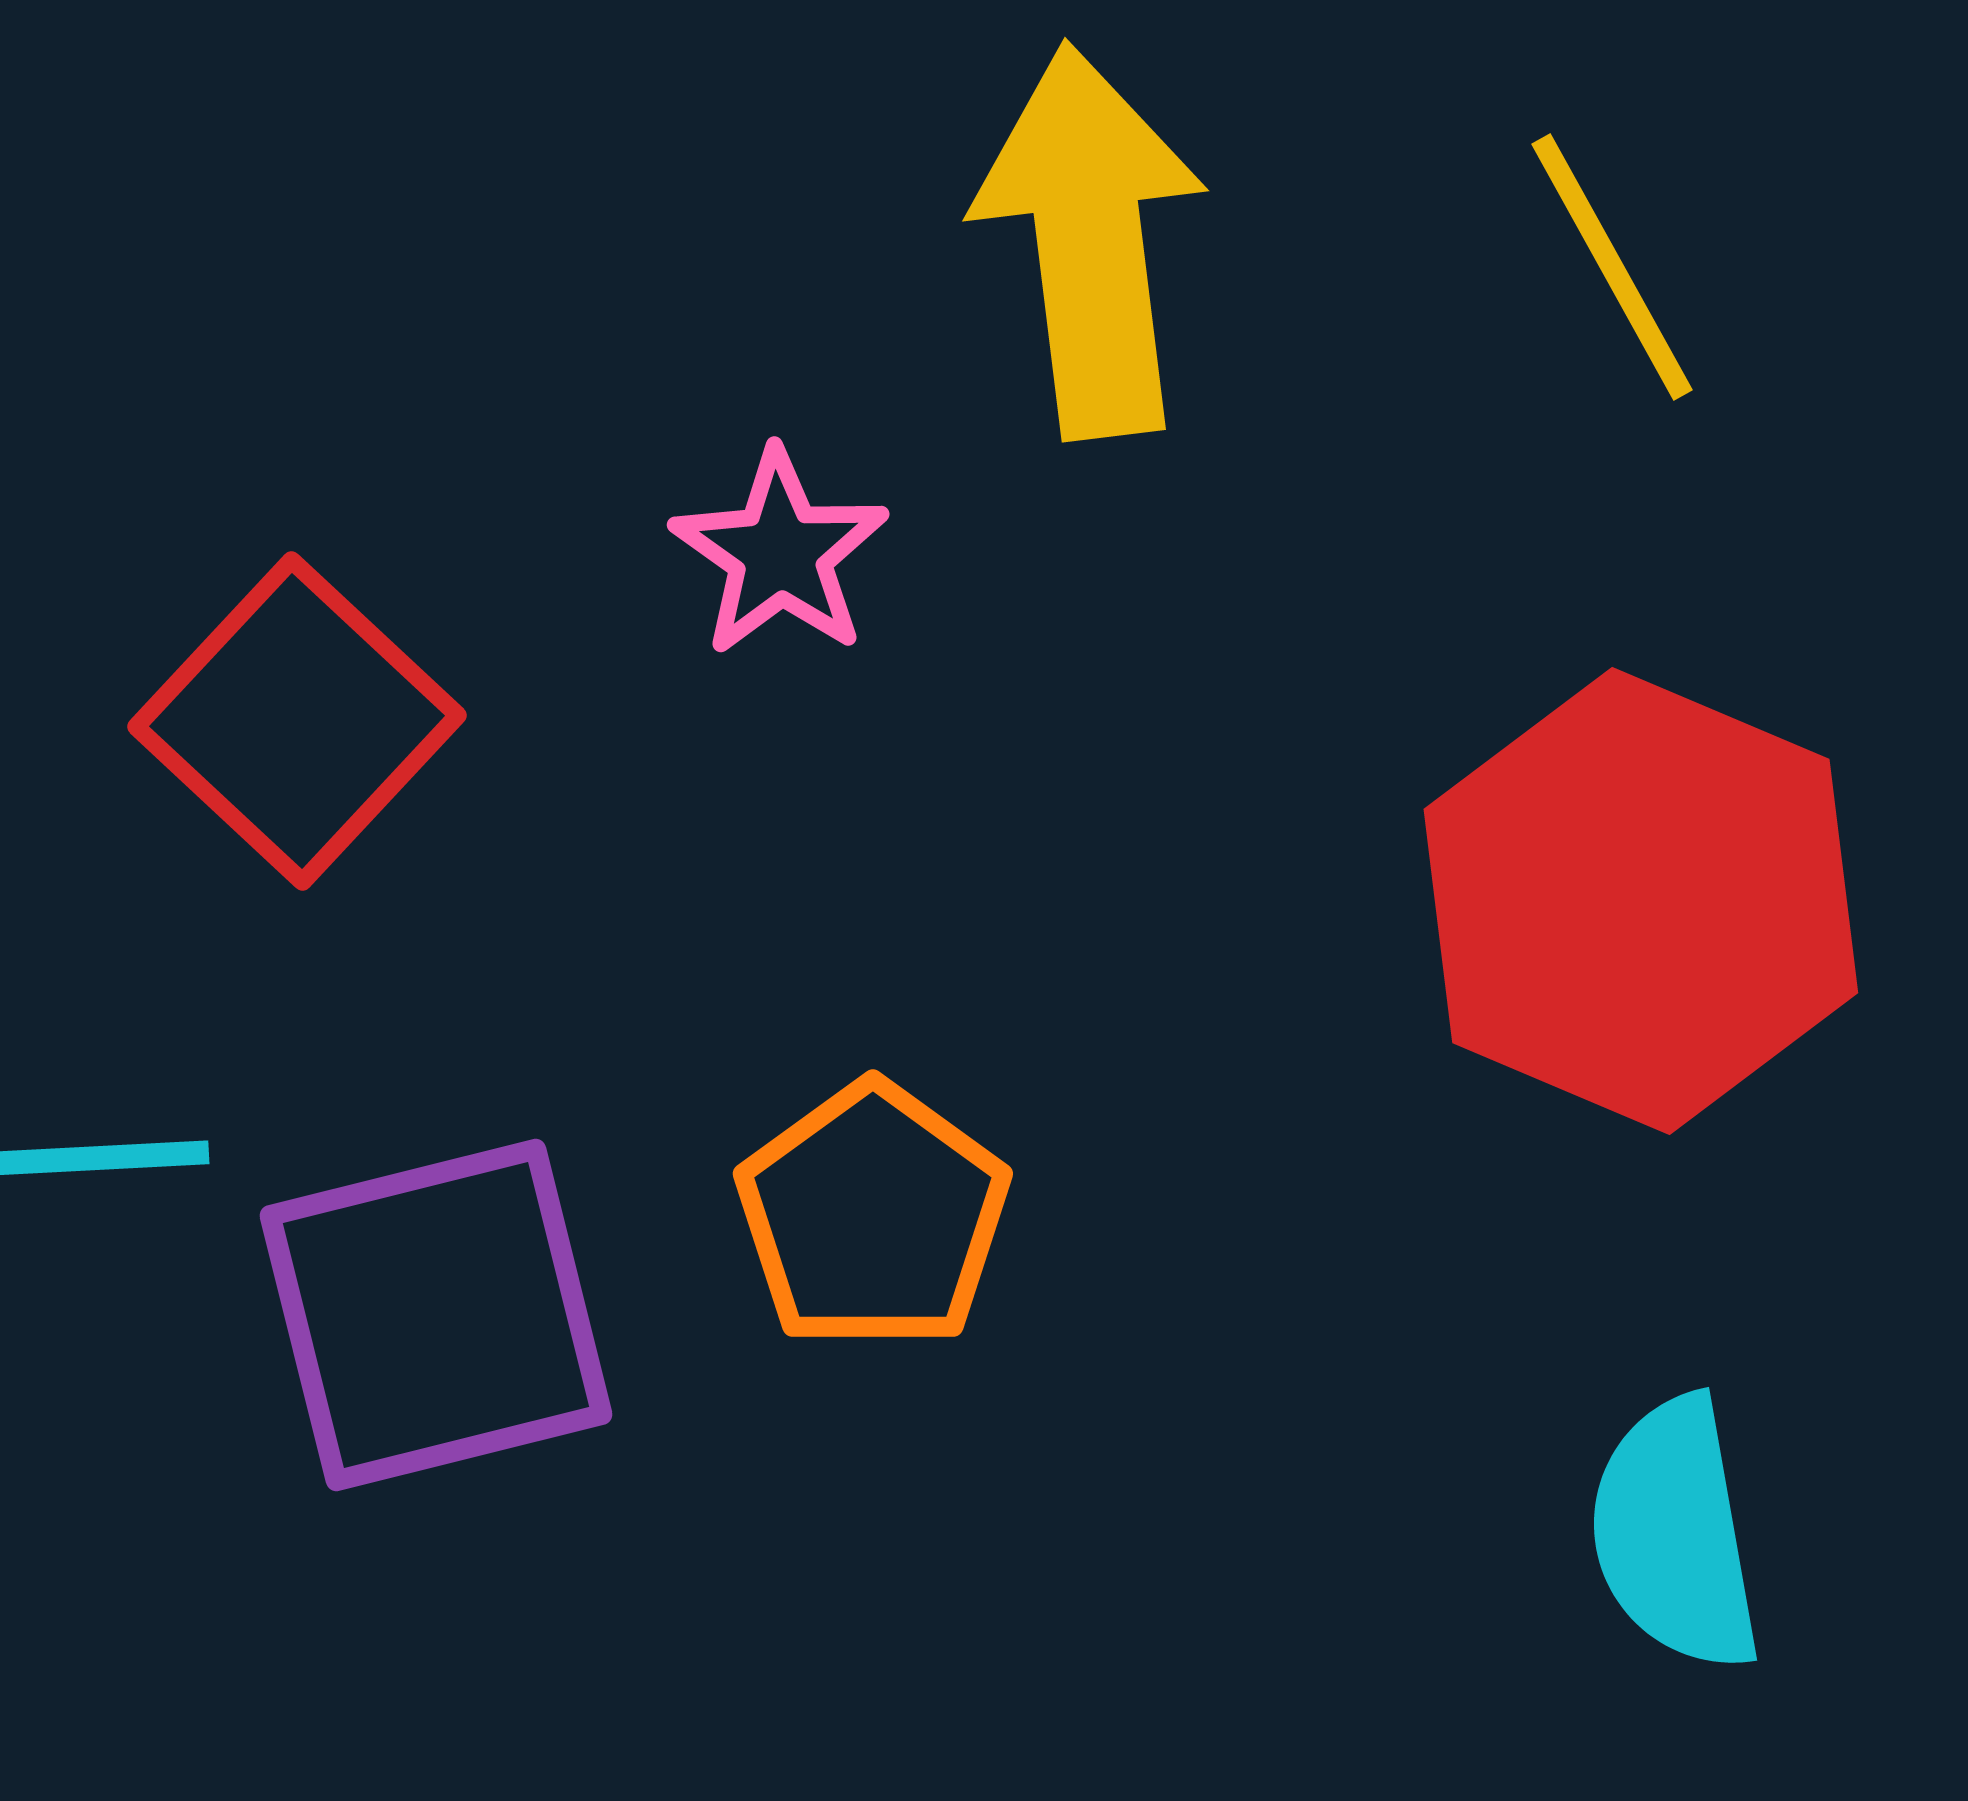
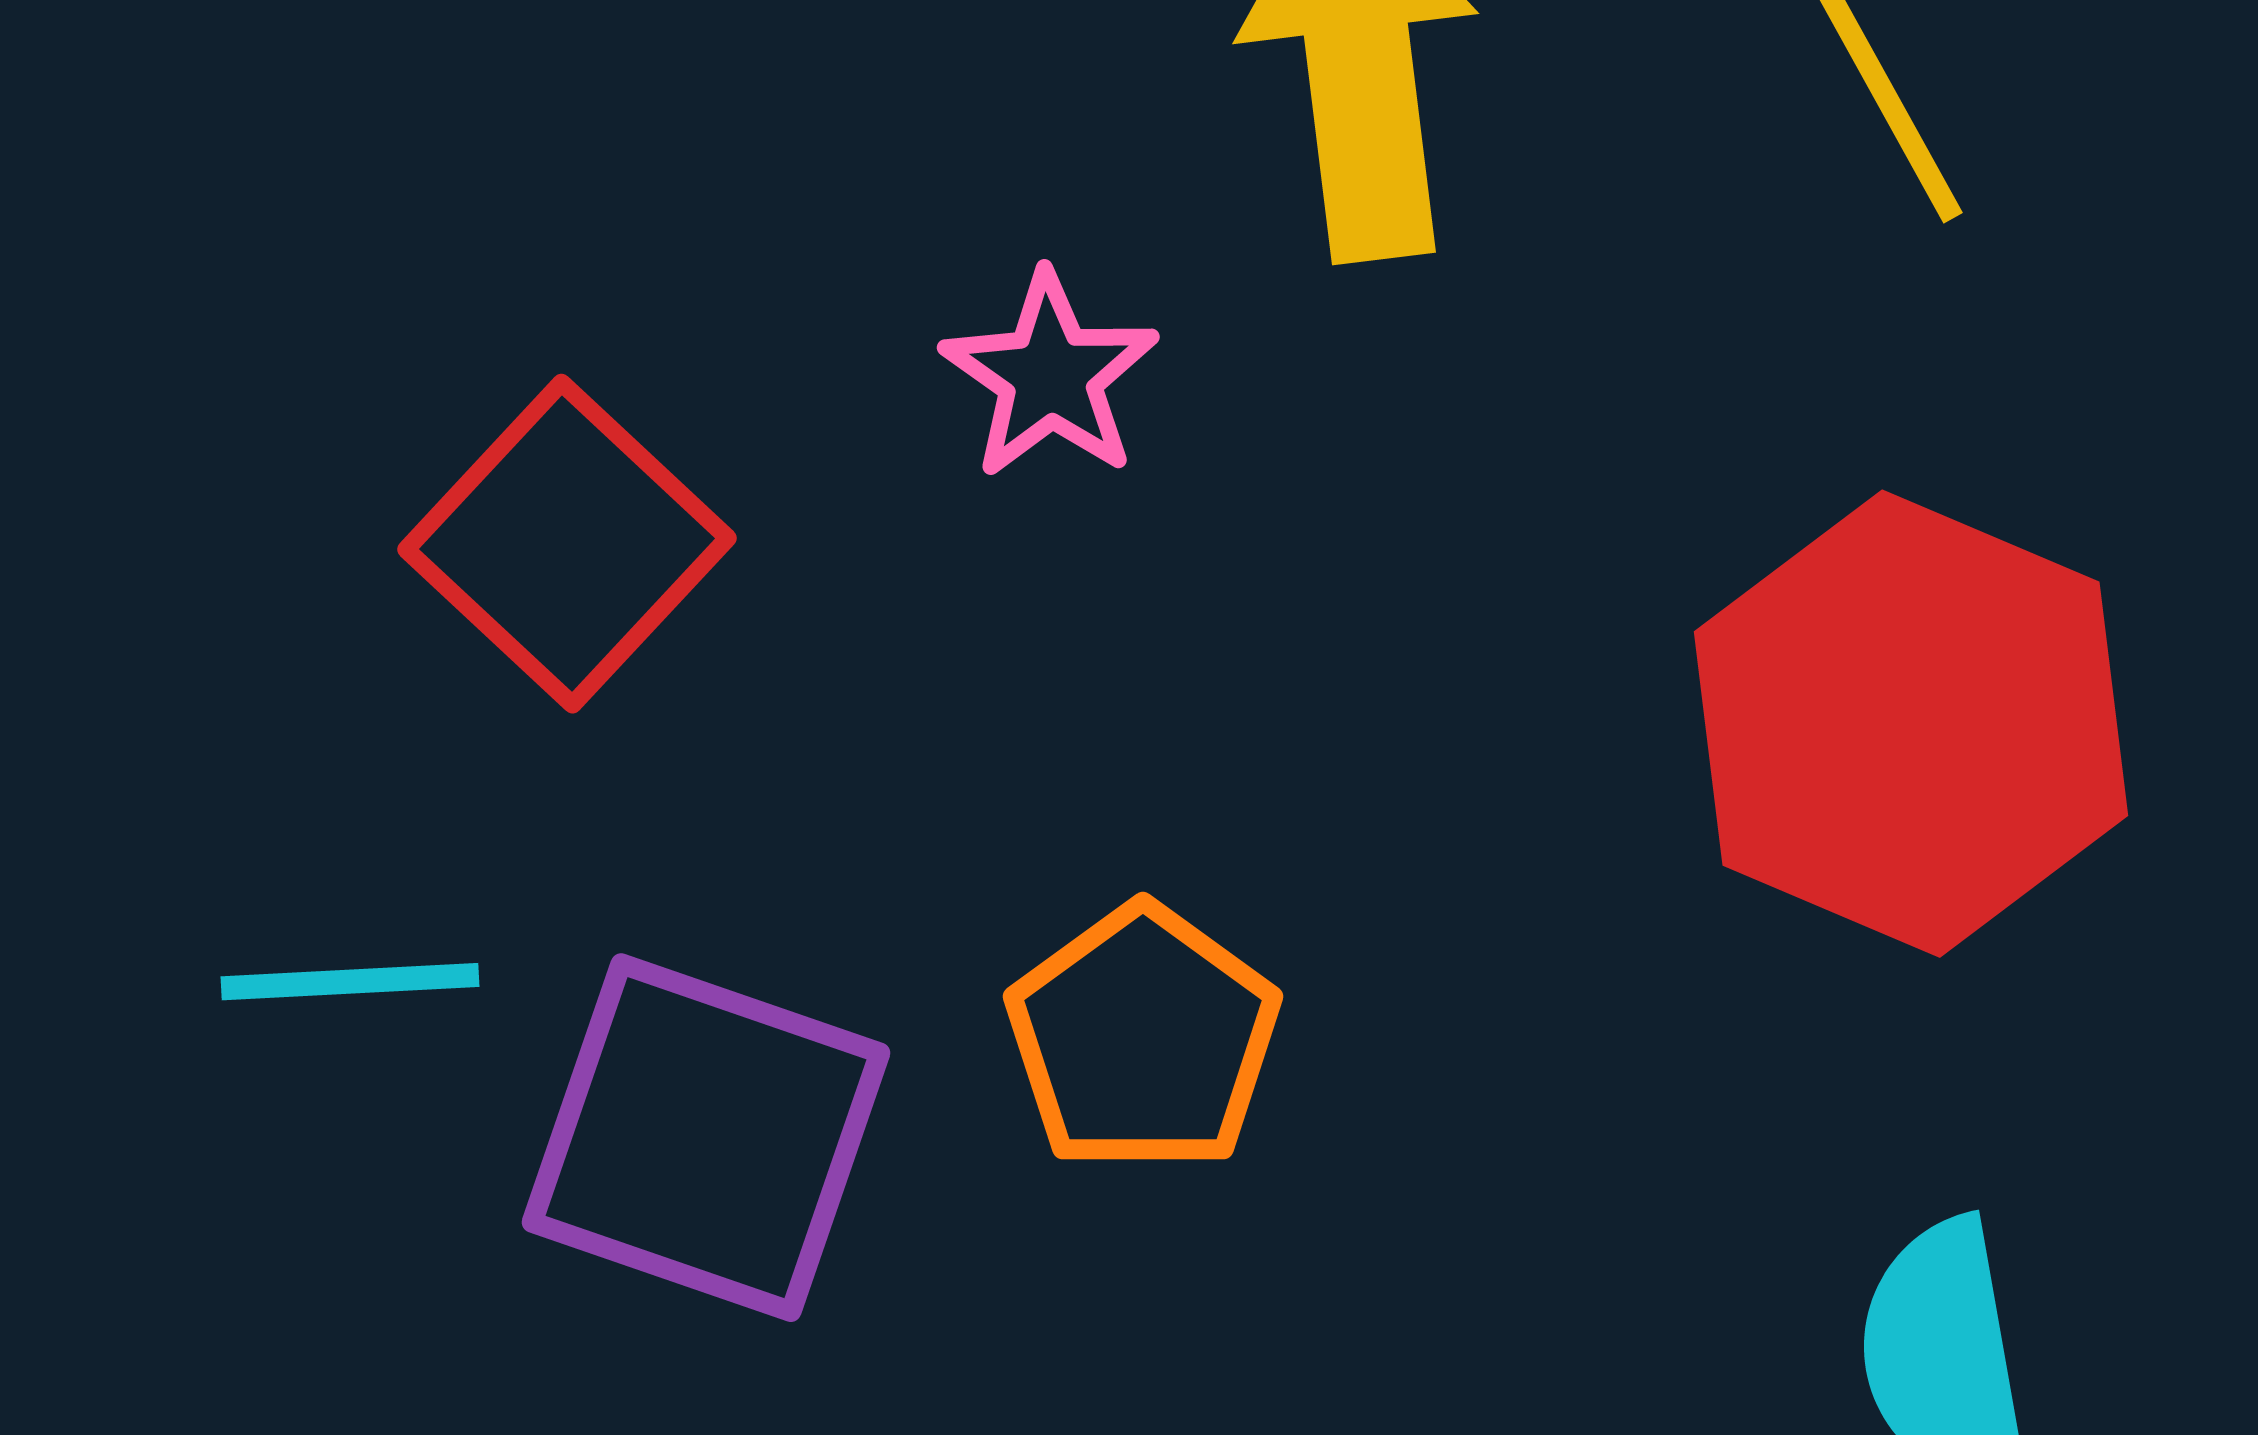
purple square: (436, 1315) -> (706, 1138), turned 33

